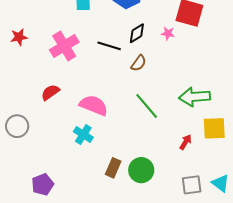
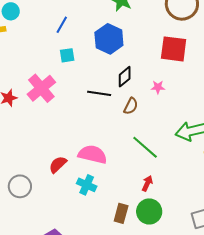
pink star: (168, 33) -> (158, 87), moved
pink cross: (64, 46) -> (41, 88), moved
red semicircle: (50, 92) -> (58, 165), moved
red arrow: (186, 142) -> (147, 183), moved

